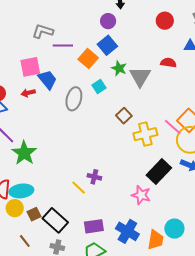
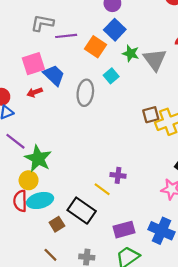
brown square: (124, 116) -> (151, 115), moved, turned 35
yellow circle: (15, 208) -> (29, 180), moved
black rectangle: (55, 220) -> (82, 211), moved

